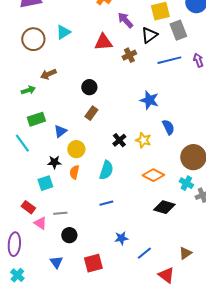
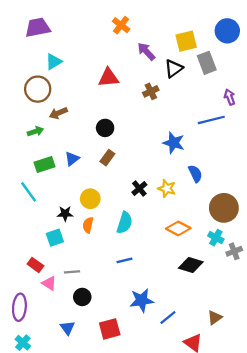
cyan triangle: (63, 32) -> (54, 62), moved
brown circle: (33, 39) -> (38, 89), moved
red triangle: (103, 42) -> (109, 78), moved
blue line: (169, 60) -> (211, 120), moved
blue triangle: (60, 131) -> (72, 159), moved
blue star: (121, 238) -> (142, 300), size x1.5

